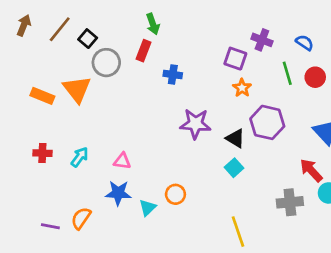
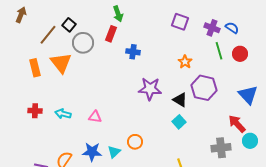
brown line: (60, 29) -> (48, 35), moved
purple cross: (262, 40) -> (212, 28), moved
purple square: (235, 59) -> (180, 22), moved
orange rectangle: (42, 96) -> (35, 68), turned 54
cyan arrow: (80, 157) -> (63, 114), turned -112
blue star: (118, 193) -> (92, 152), moved

